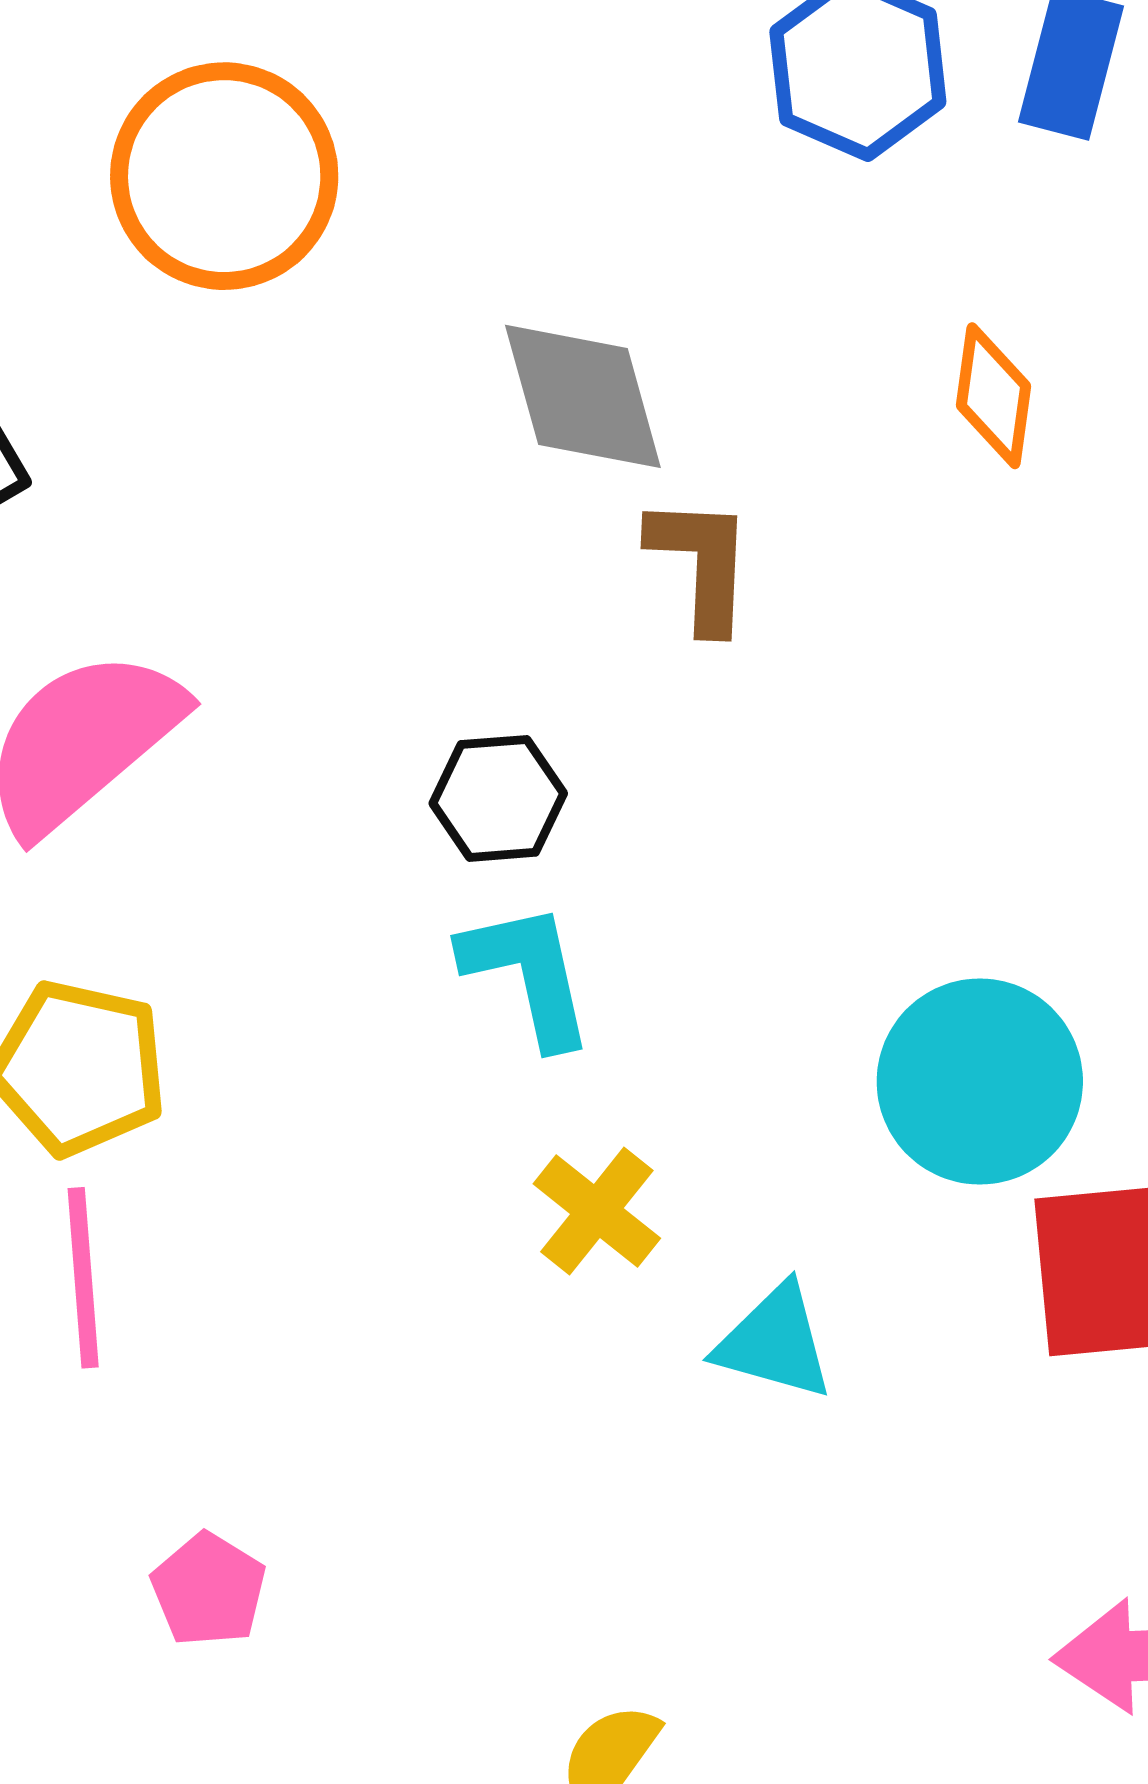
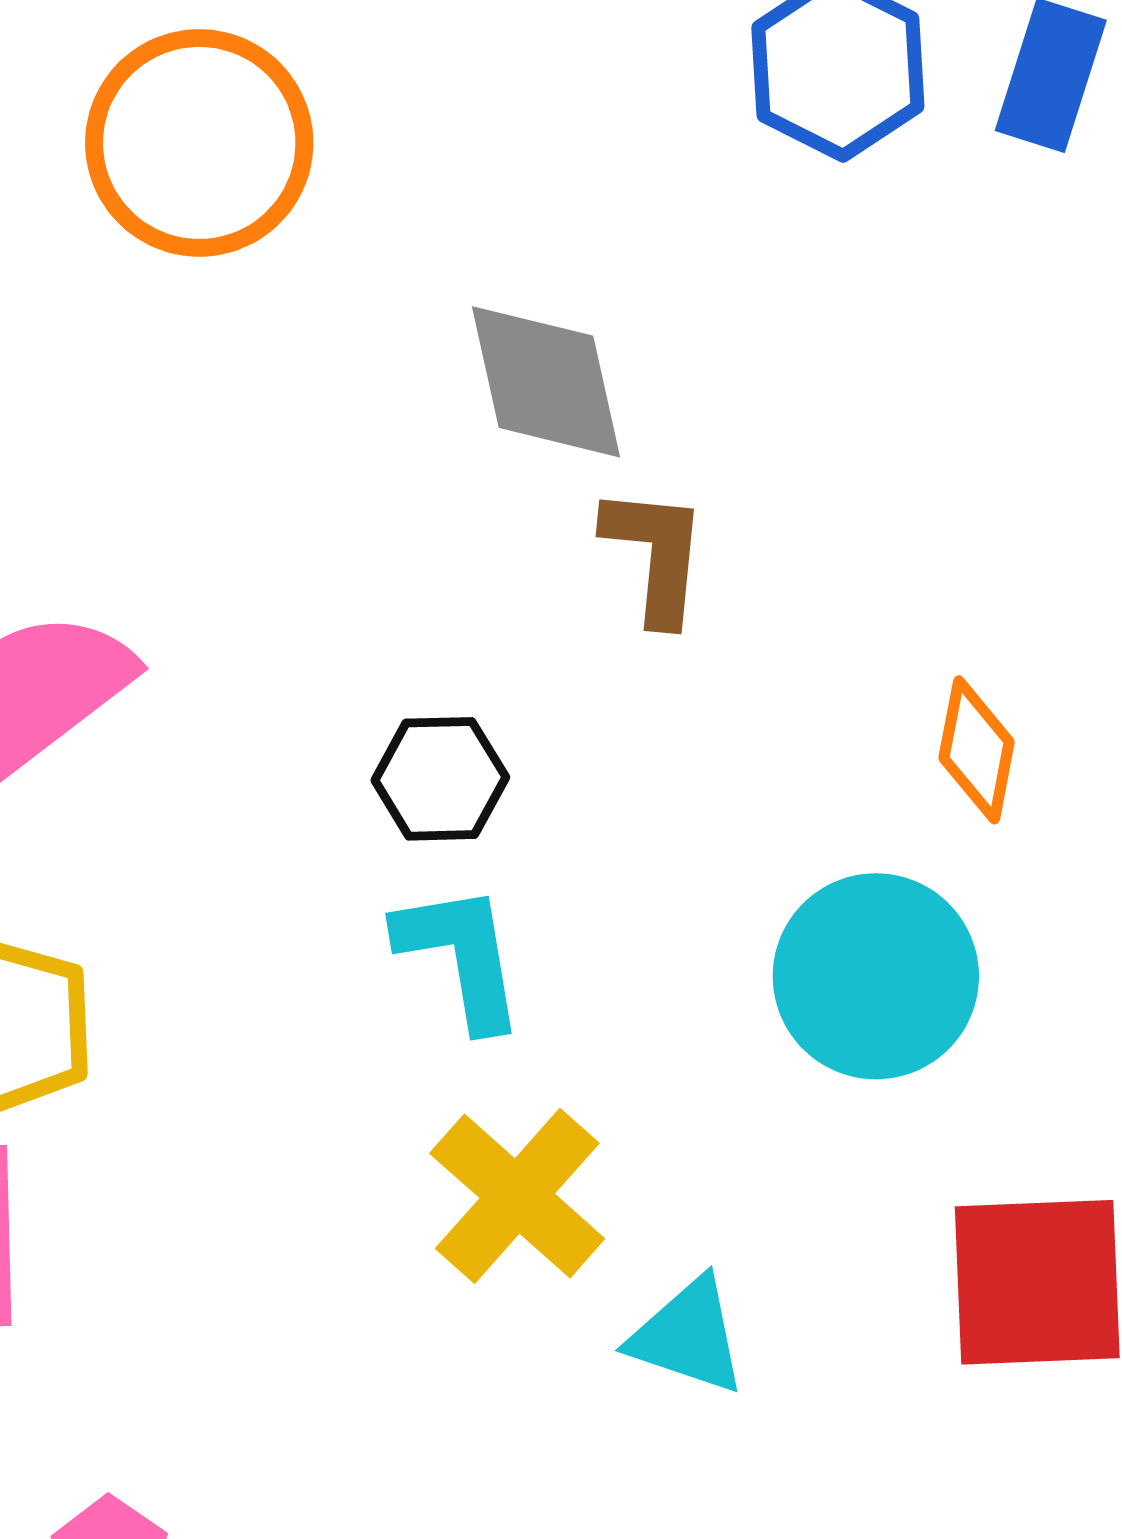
orange diamond: (993, 396) -> (977, 750), moved
cyan circle: (980, 1082) -> (876, 976), moved
yellow cross: (597, 1211) -> (517, 1196), size x1.4

